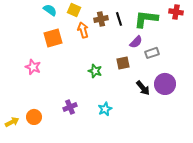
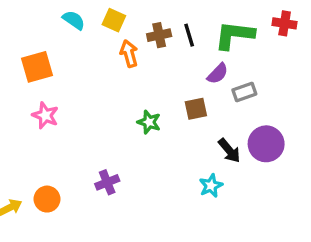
orange square: (53, 38) -> (37, 67), moved
cyan star: (105, 109) -> (211, 186), moved

